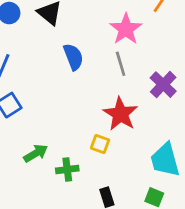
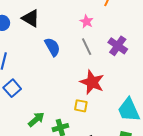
pink star: (126, 29) -> (87, 21), size x0.6
purple cross: (163, 85) -> (118, 46), moved

